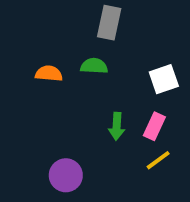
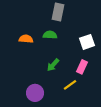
green arrow: (117, 126) -> (53, 65), moved, turned 40
yellow line: (158, 160) -> (70, 85), moved

